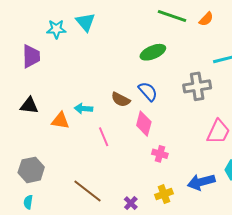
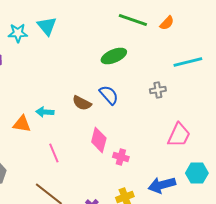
gray cross: (197, 86) -> (158, 90), size x0.6
pink diamond: (144, 124) -> (99, 140), moved
pink line: (104, 137) -> (54, 153), moved

